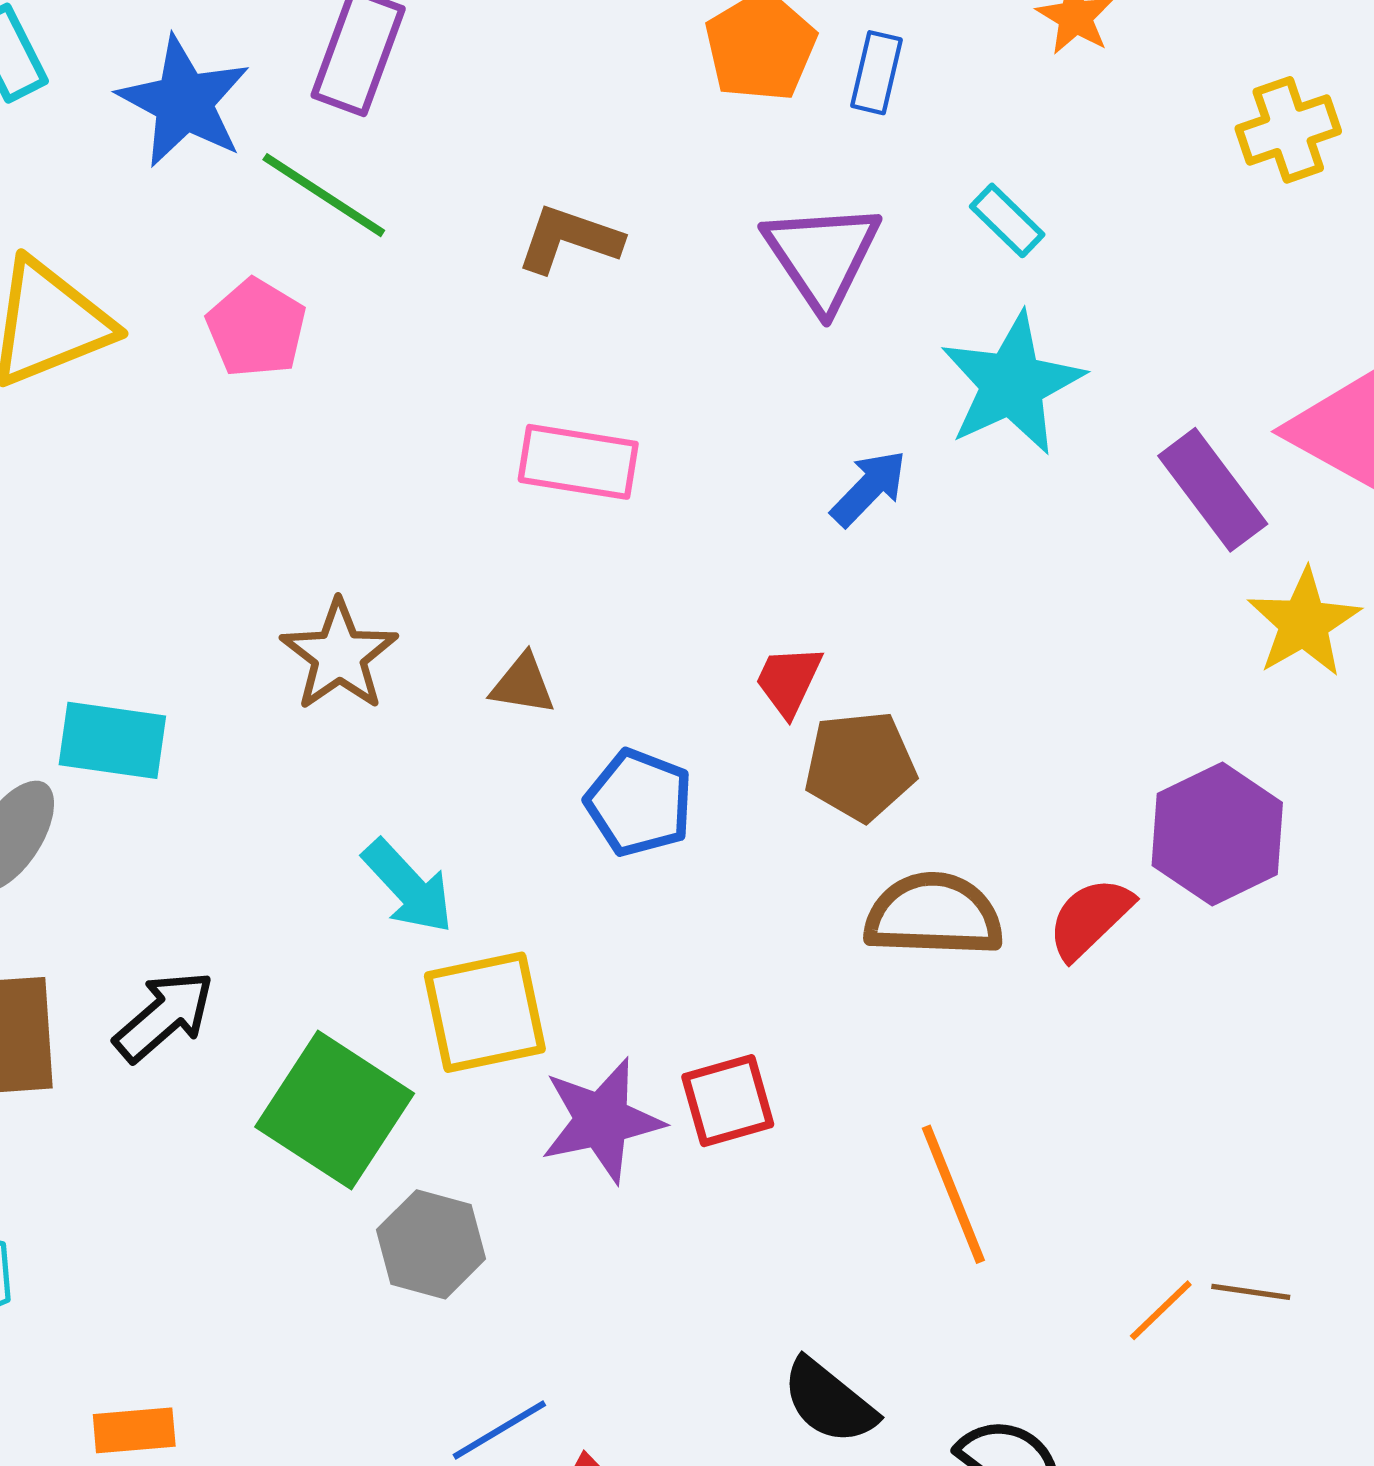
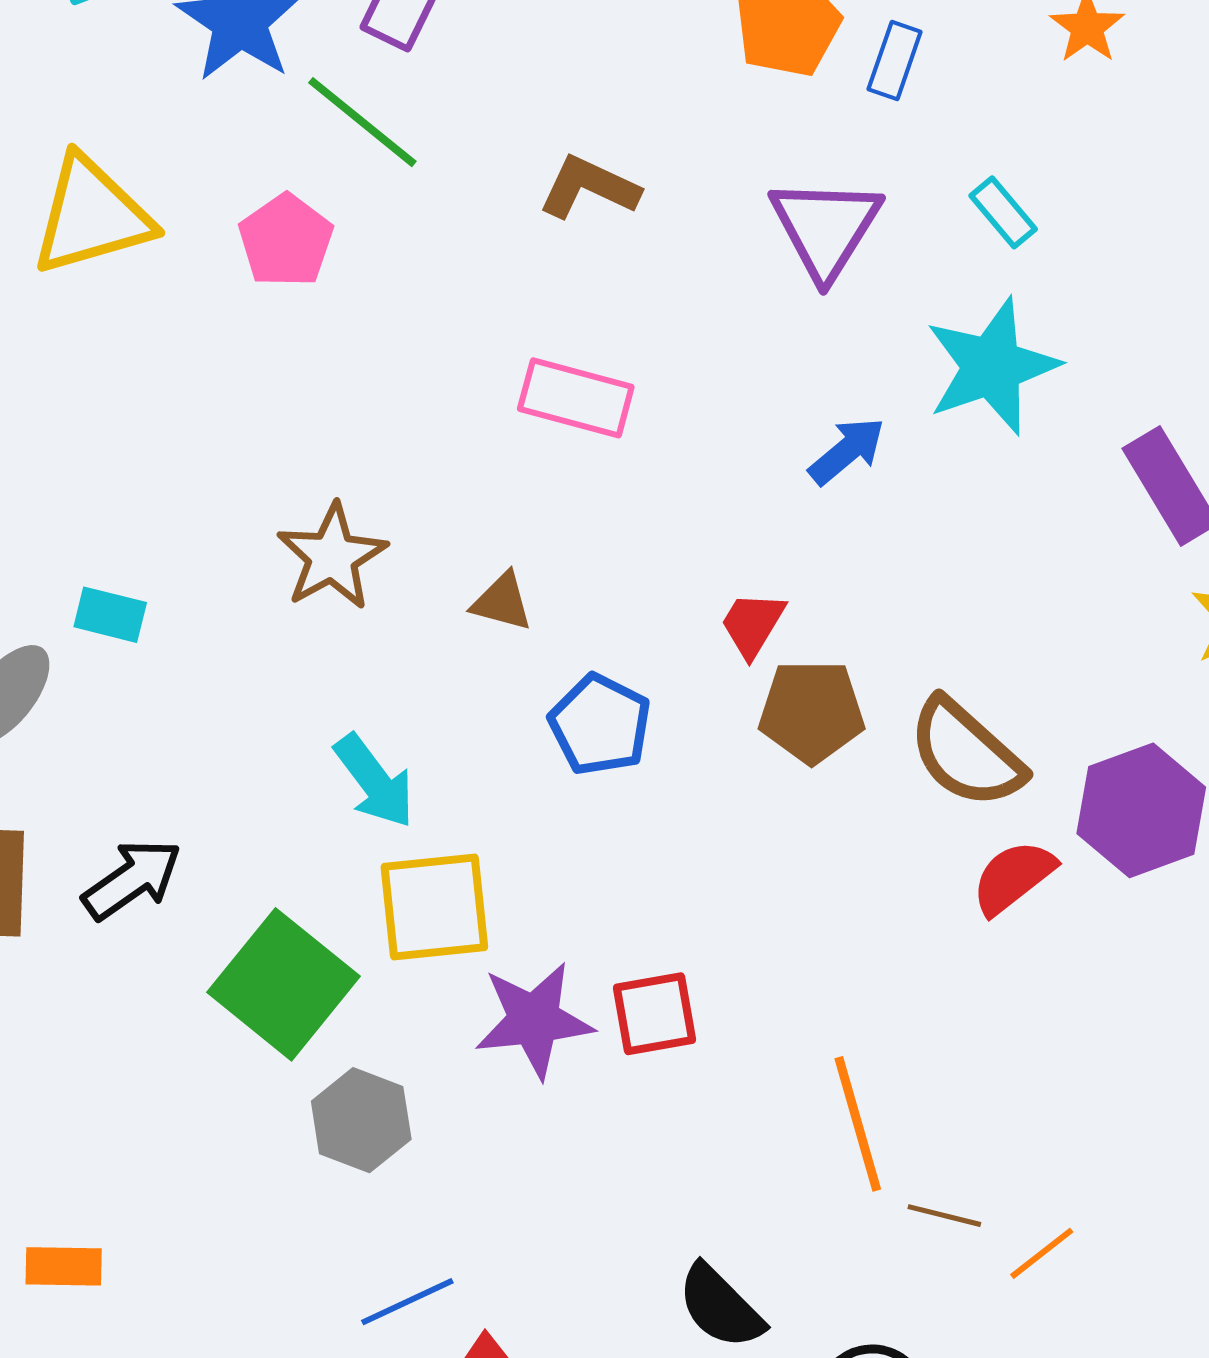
cyan rectangle: (112, 740) -> (110, 615), size x0.7
brown semicircle: (934, 915) -> (966, 753), moved, turned -146
brown line: (1251, 1292) -> (944, 1216), moved

